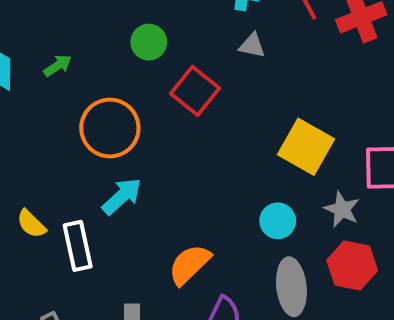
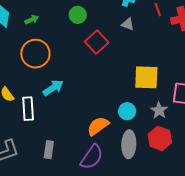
orange circle: (110, 128) -> (35, 54), moved
yellow square: (306, 147) -> (146, 77), turned -36
orange semicircle: (189, 265) -> (98, 126), moved

